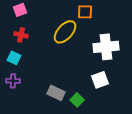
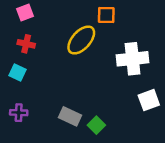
white square: (100, 80) -> (149, 100), moved
purple cross: (13, 81) -> (19, 113), moved

